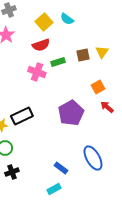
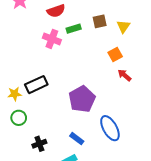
yellow triangle: (102, 52) -> (123, 26), moved
purple pentagon: (71, 113) -> (82, 99), moved
black cross: (12, 172) -> (39, 144), moved

